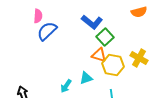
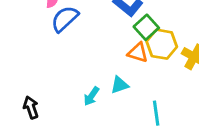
yellow hexagon: (113, 65) -> (162, 44), moved

